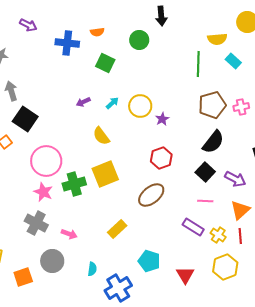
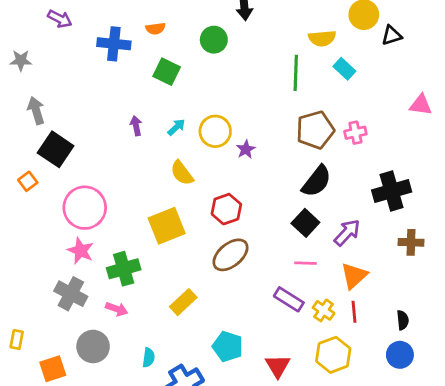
purple arrow: (83, 102) -> (136, 126), turned 104
yellow semicircle: (101, 136) -> (182, 173), moved
red hexagon: (161, 158) -> (226, 209), moved
purple arrow: (235, 179) -> (347, 233), turned -75
green cross: (74, 184) -> (124, 269), moved

